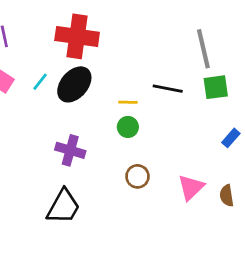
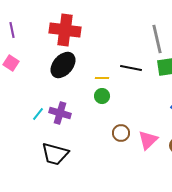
cyan line: (40, 82) -> (38, 114), moved
brown circle: (137, 176) -> (121, 133), moved
black trapezoid: (63, 207) -> (55, 154), turned 76

